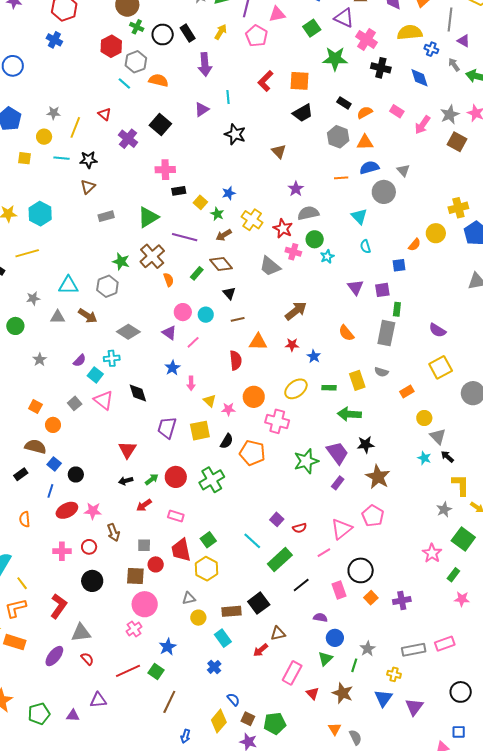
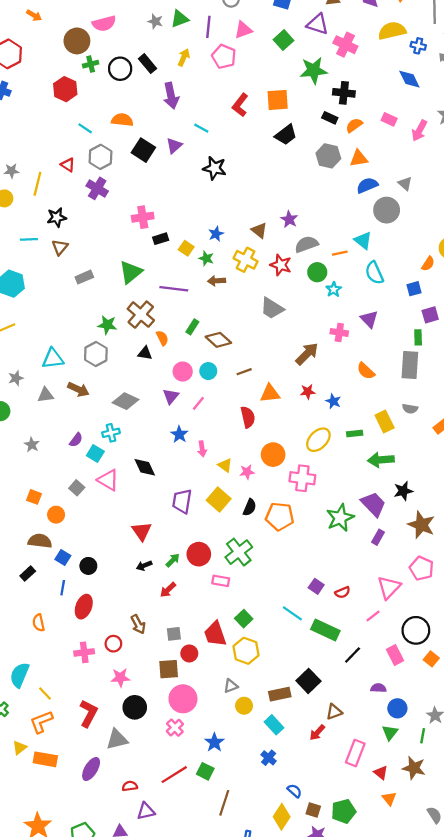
green cross: (137, 27) -> (91, 64), turned -32
gray hexagon: (136, 62) -> (100, 157), moved
black cross: (381, 68) -> (344, 93), moved
cyan line: (228, 97) -> (201, 128), turned -48
black square: (160, 124) -> (143, 150), moved
brown triangle: (279, 151) -> (259, 230), moved
cyan line: (62, 158) -> (29, 239), moved
orange line: (341, 178) -> (340, 253), moved
brown arrow: (224, 235) -> (217, 281), turned 35
cyan semicircle: (365, 247) -> (374, 273), size x1.5
pink cross: (293, 252) -> (339, 332), moved
brown diamond: (221, 264) -> (218, 340), moved
purple square: (382, 290) -> (430, 315), moved
black triangle: (229, 293) -> (145, 353), moved, turned -32
purple triangle: (169, 333) -> (171, 396), turned 42
yellow square: (200, 431) -> (219, 499), turned -30
red ellipse: (67, 510) -> (84, 607), turned -35
pink star: (93, 511) -> (120, 678), moved
pink rectangle: (176, 516) -> (221, 581), moved
green rectangle: (280, 560) -> (325, 630), turned 75
black circle: (92, 581) -> (135, 707), moved
red semicircle: (87, 659) -> (130, 786), moved, turned -48
orange triangle: (335, 729) -> (389, 799), moved

